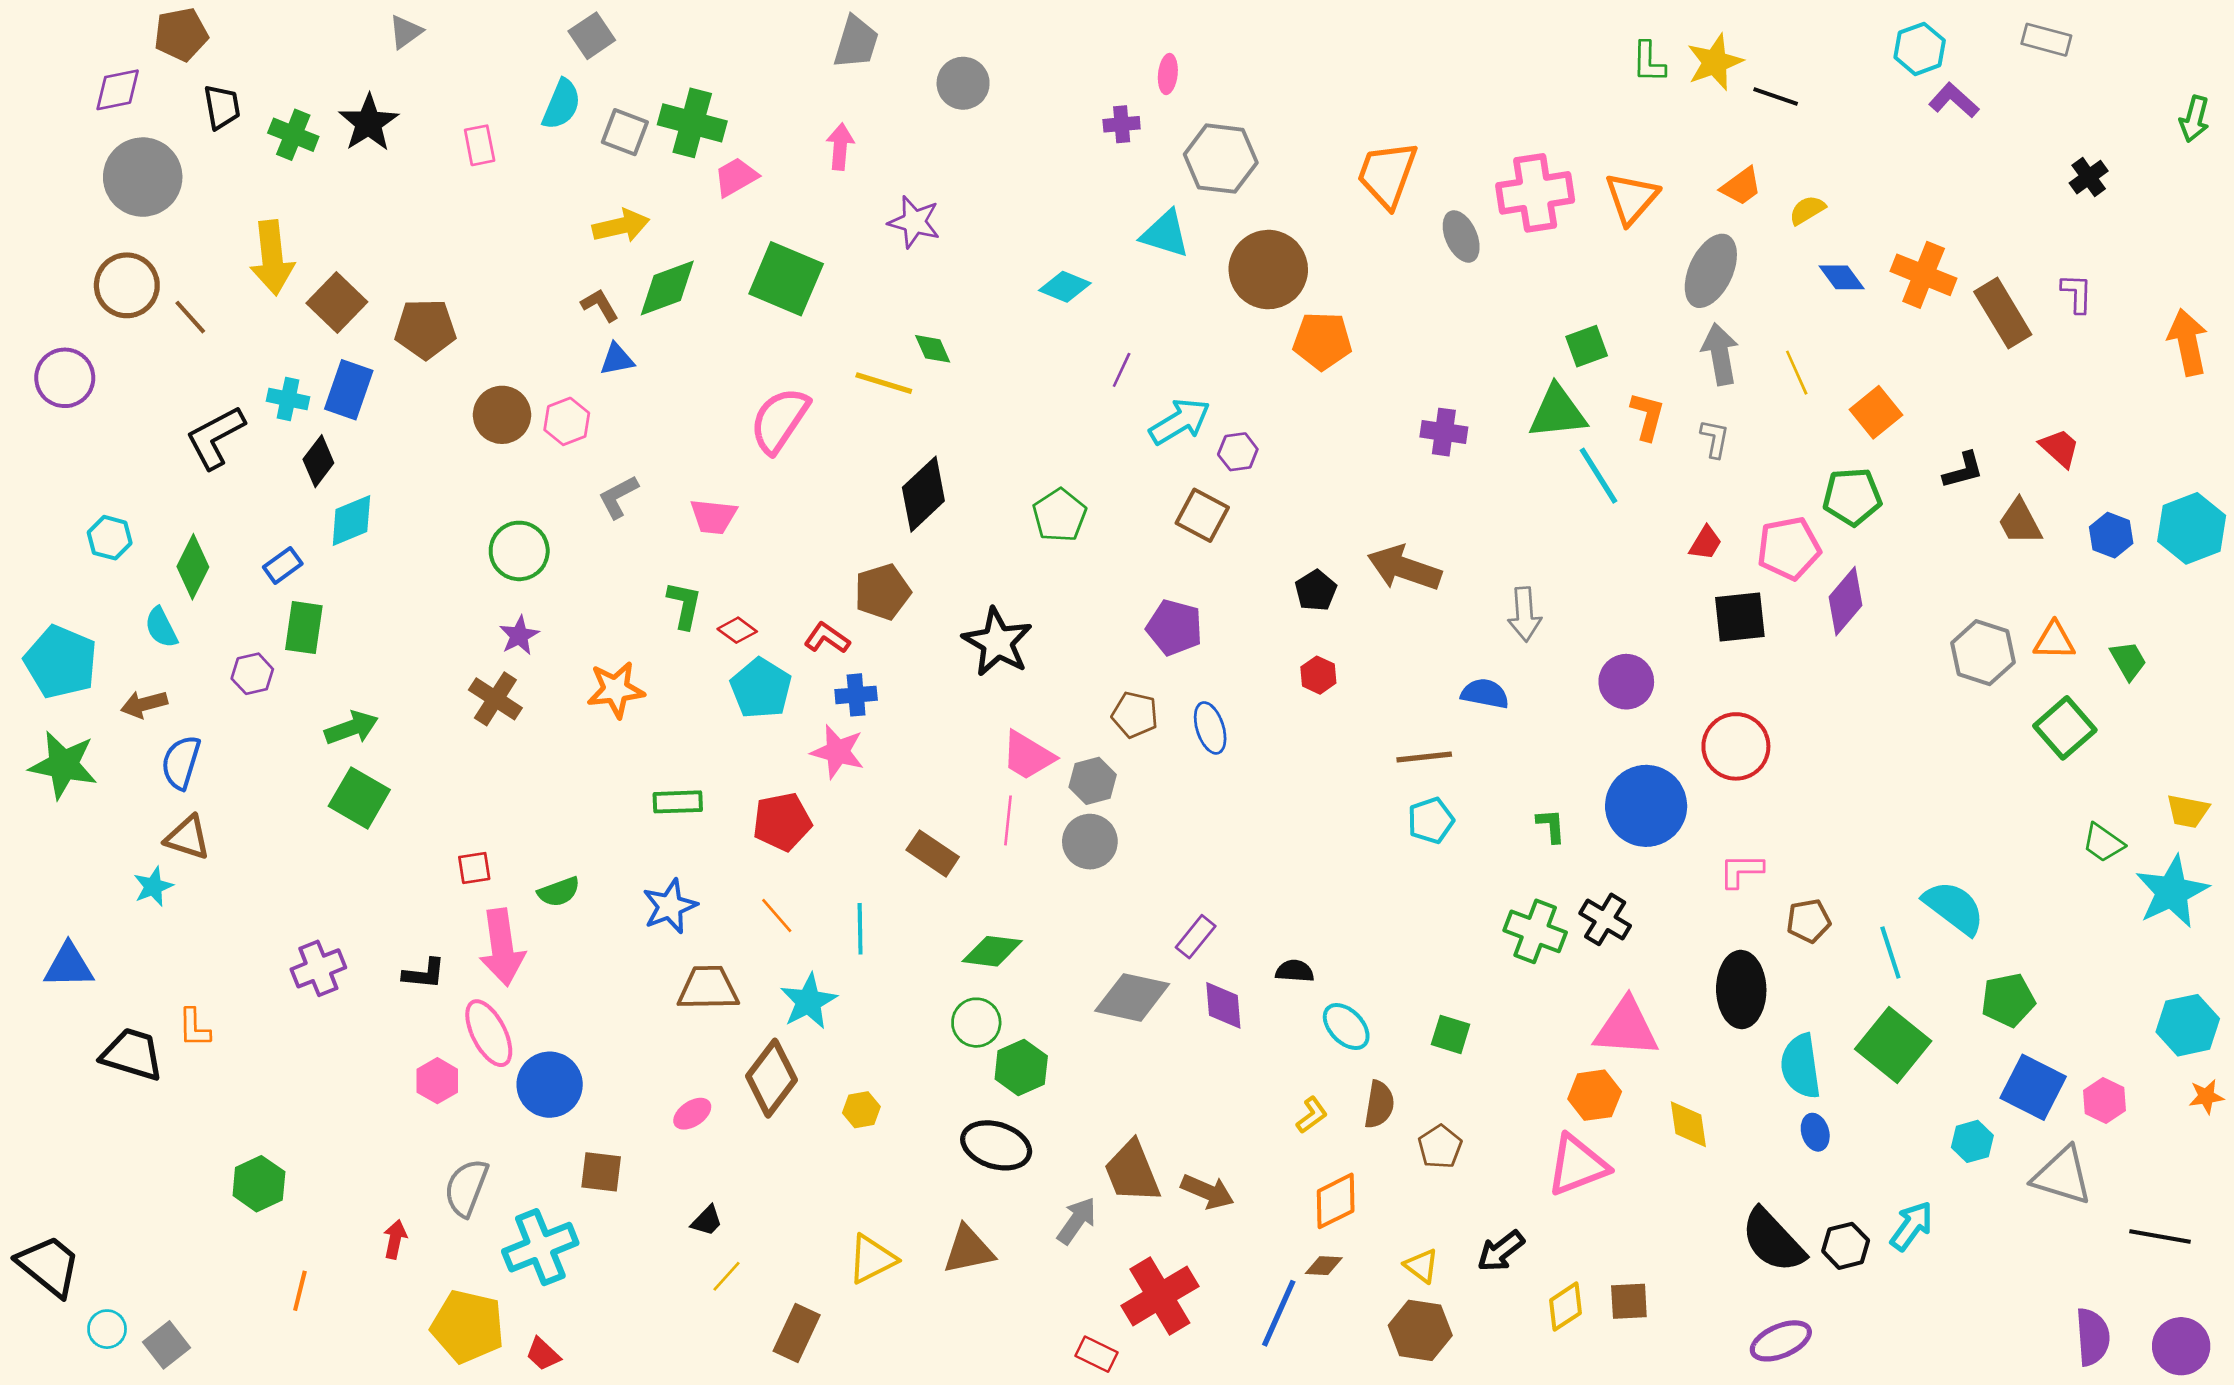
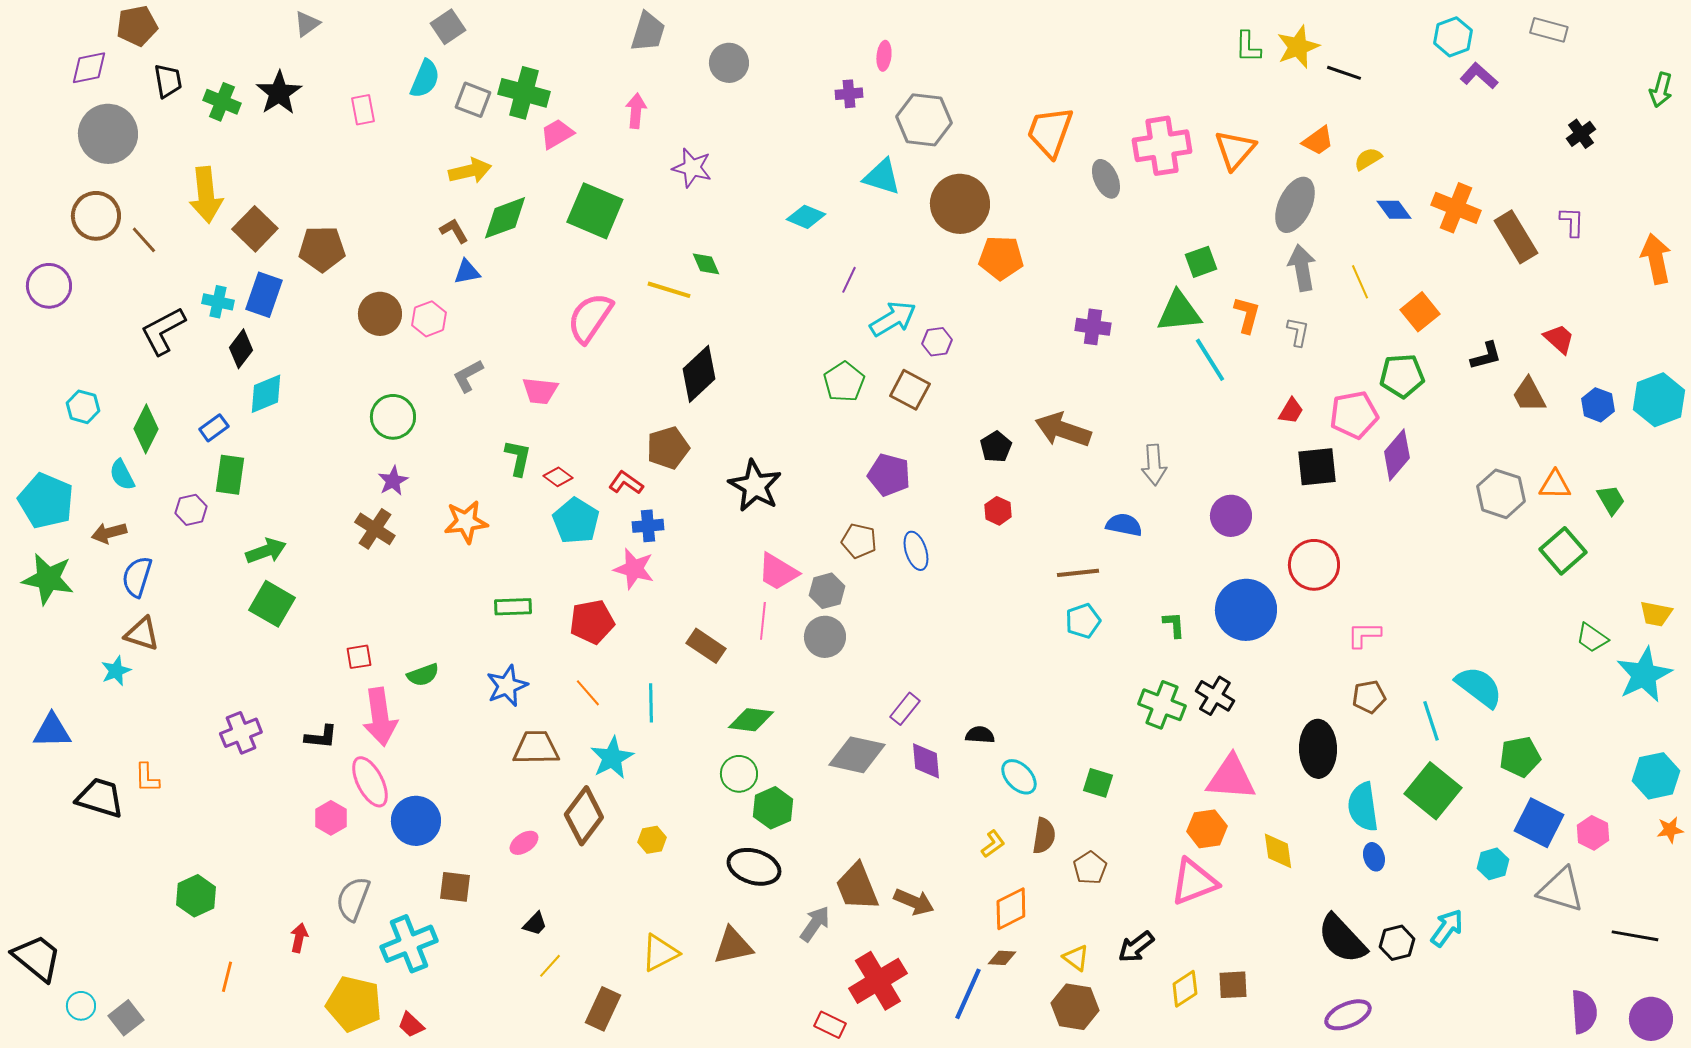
green pentagon: (1060, 515) -> (844, 382), moved
pink L-shape: (1741, 871) -> (1364, 635), moved

